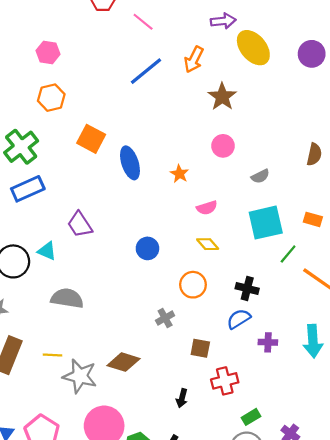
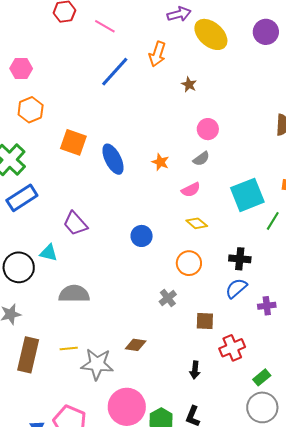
brown star: (222, 97) -> (189, 84), size x0.6
pink circle: (223, 146) -> (208, 129), moved
gray semicircle: (260, 176) -> (201, 159), moved
brown diamond: (124, 362) -> (136, 345), size x0.7

